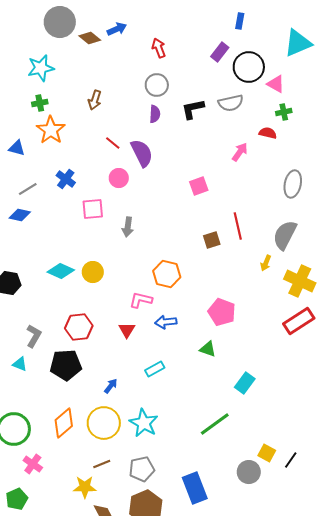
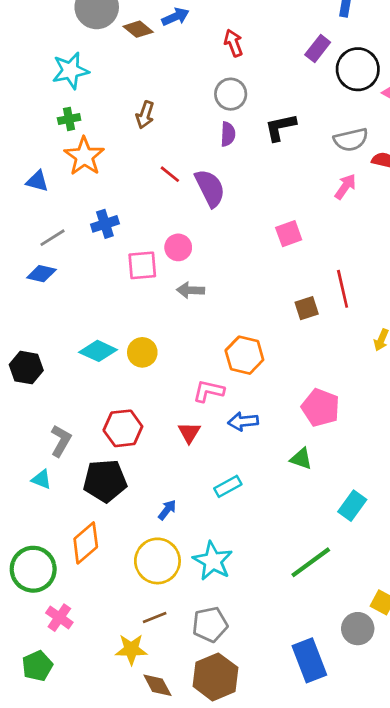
gray semicircle: (231, 103) -> (351, 140), moved
pink circle: (119, 178) -> (178, 247), moved
blue cross: (66, 179) -> (105, 224), turned 36
gray arrow: (128, 227) -> (191, 290), turned 84
orange diamond: (64, 423) -> (86, 543), moved
blue rectangle: (195, 488) -> (309, 660), moved

